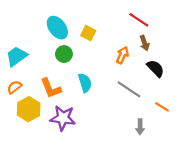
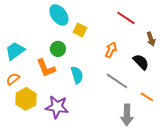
cyan ellipse: (57, 28) -> (59, 15), moved
brown arrow: (144, 43) -> (151, 39), moved
orange L-shape: (51, 88) -> (46, 68), moved
gray arrow: (140, 127) -> (127, 115), size x1.5

